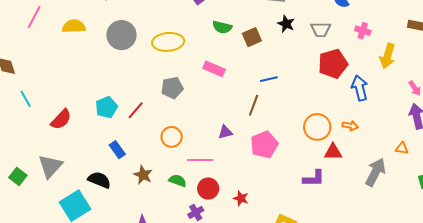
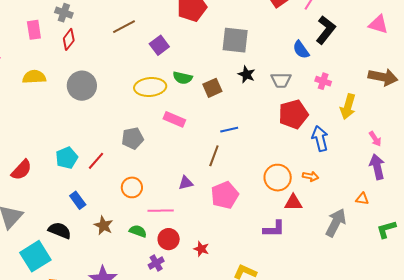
yellow ellipse: (168, 42) -> (150, 87), moved

